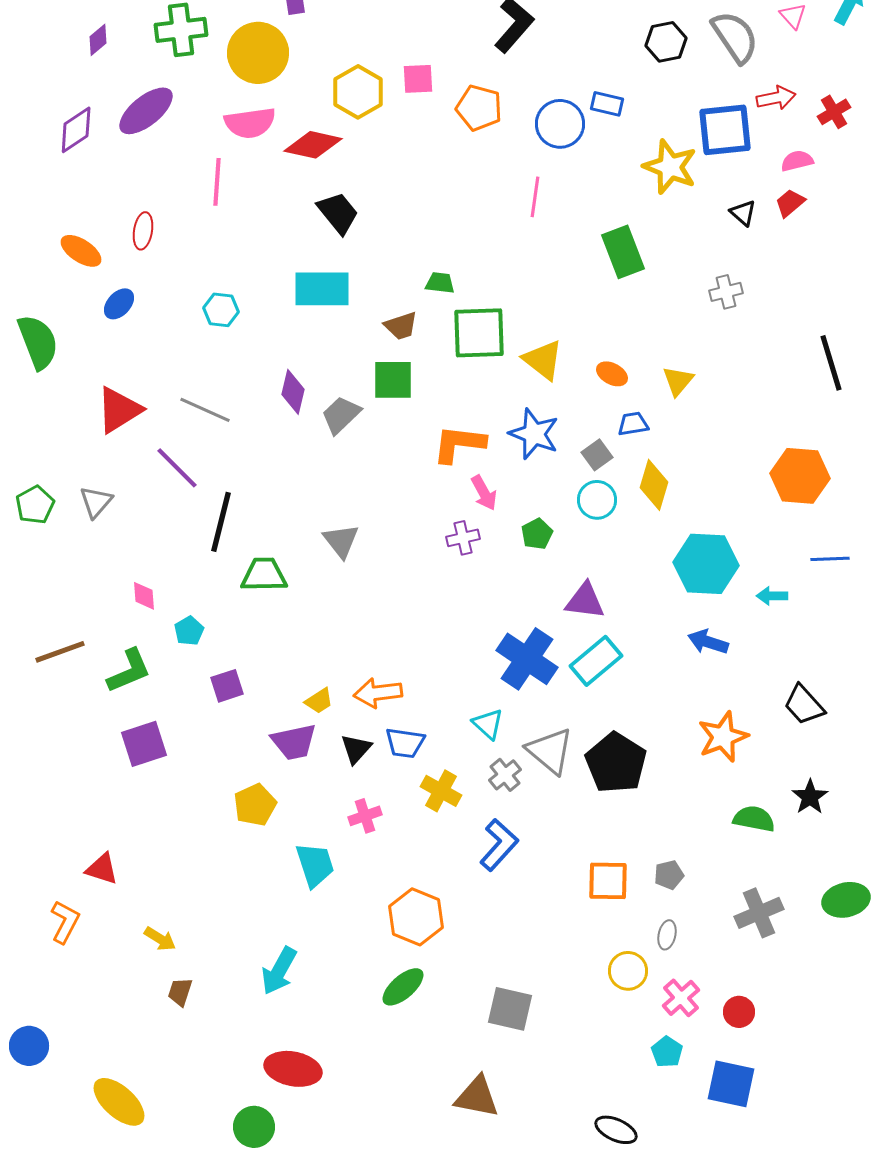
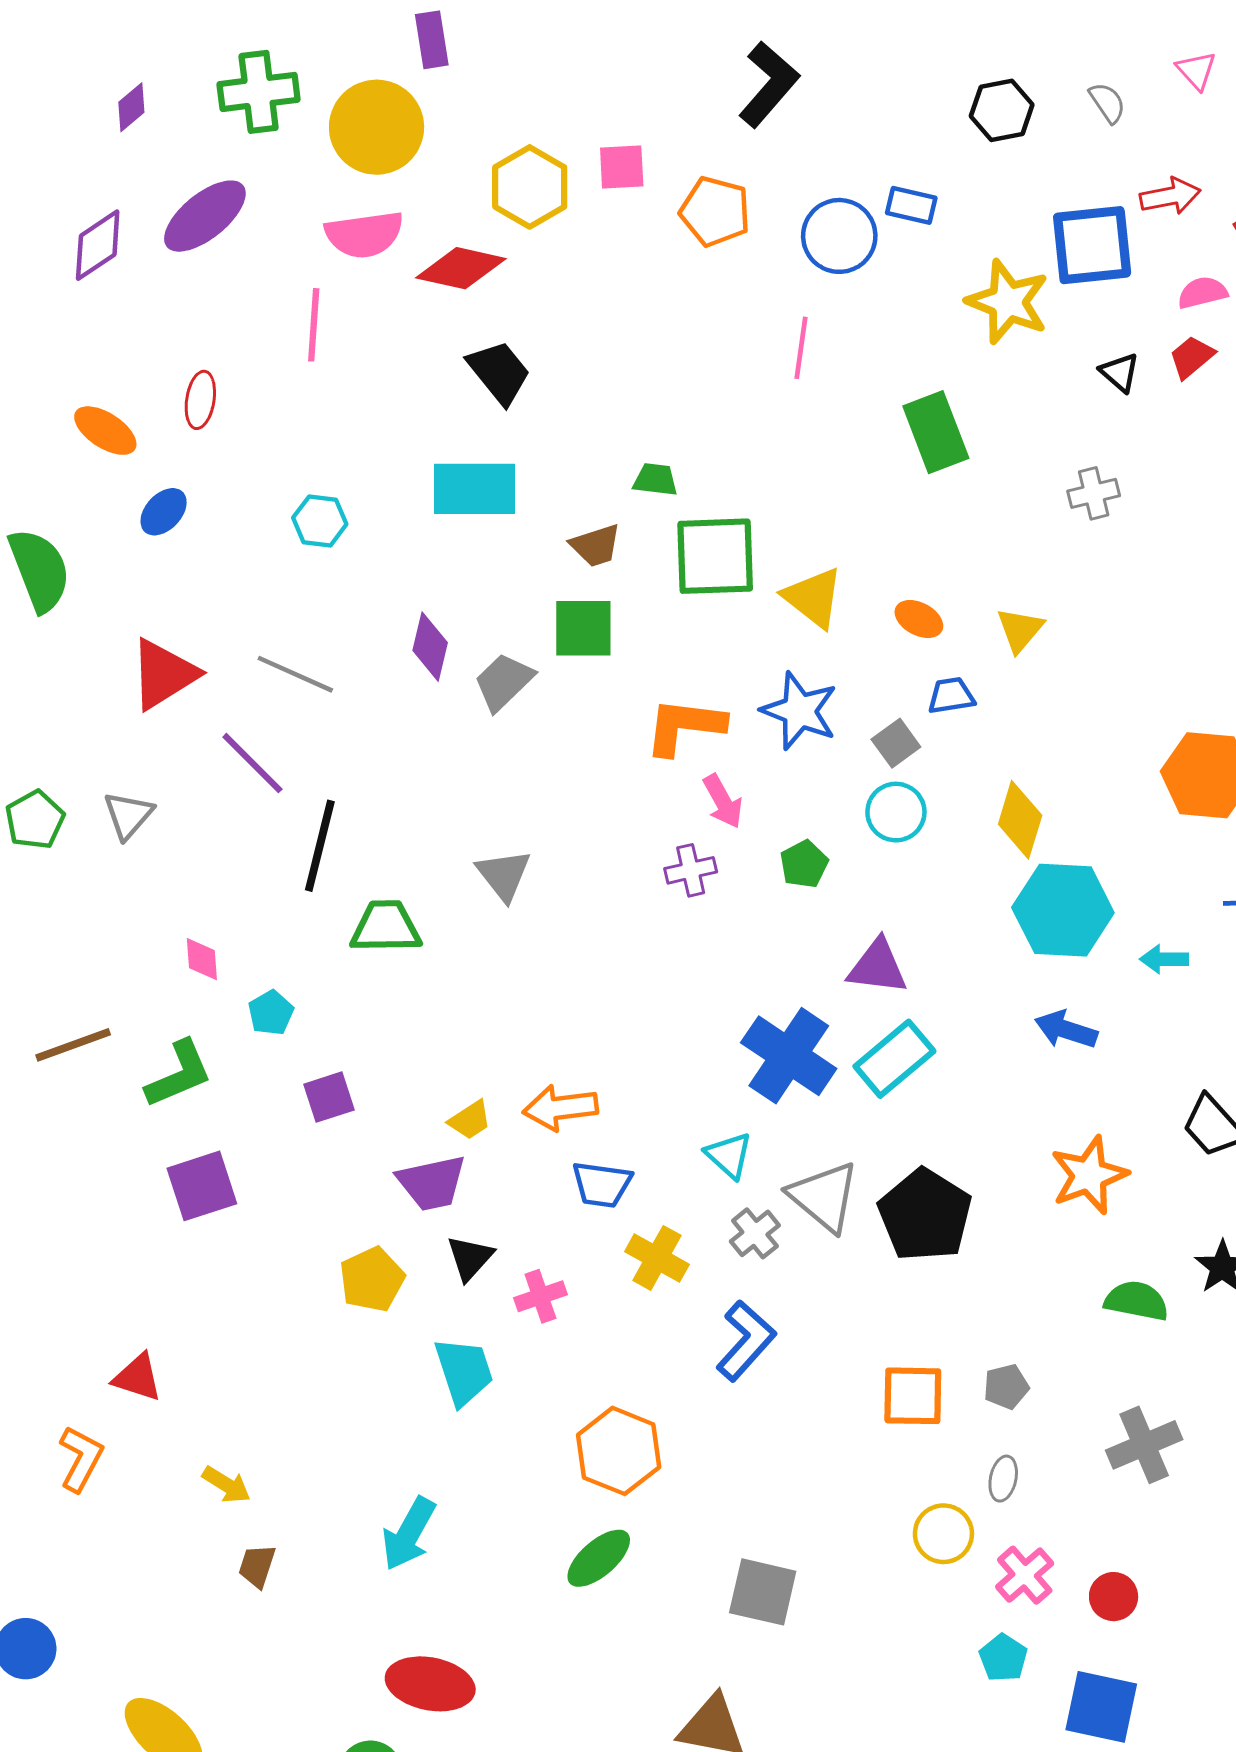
gray semicircle: (735, 37) -> (1107, 103), size x0.5
yellow diamond: (654, 485) -> (1020, 820), moved
black triangle: (356, 749) -> (470, 1258), moved

